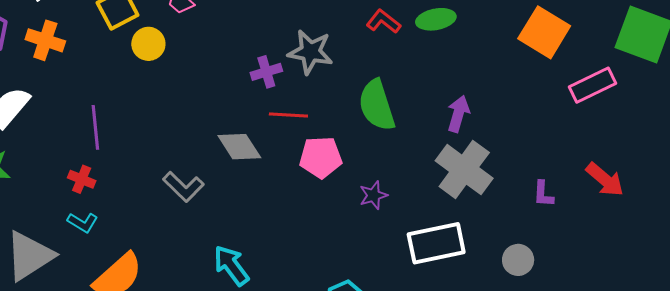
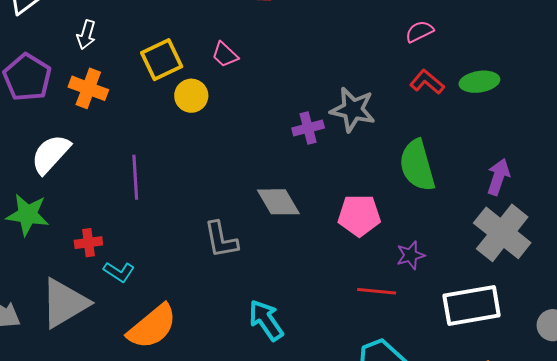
red line: (288, 115) -> (377, 291), moved
red cross: (82, 179) -> (88, 243), moved, turned -32
gray L-shape: (183, 187) -> (221, 240), turned 33

